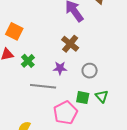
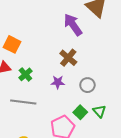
gray line: (43, 86) -> (23, 102), moved
green square: (83, 98) -> (80, 112), turned 32

